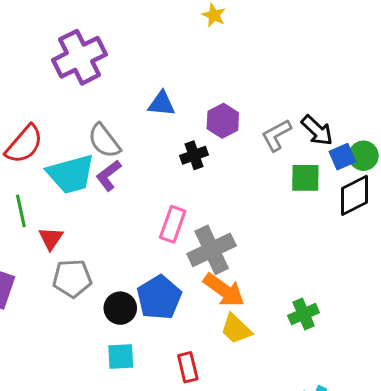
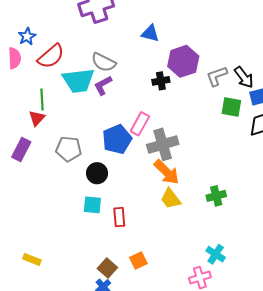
blue triangle: (162, 104) -> (150, 33), moved
purple hexagon: (223, 121) -> (183, 61), size x1.4
gray semicircle: (104, 141) -> (104, 62), turned -35
red triangle: (51, 238) -> (37, 118), moved
blue pentagon: (159, 297) -> (117, 139), moved
red rectangle: (188, 367) -> (119, 217), moved

